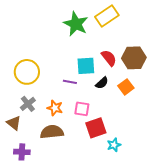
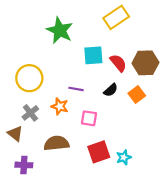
green star: (76, 24) -> (60, 30), moved
cyan square: (86, 66) -> (93, 55), moved
orange star: (55, 108) -> (60, 106), moved
red square: (96, 128) -> (99, 152), moved

